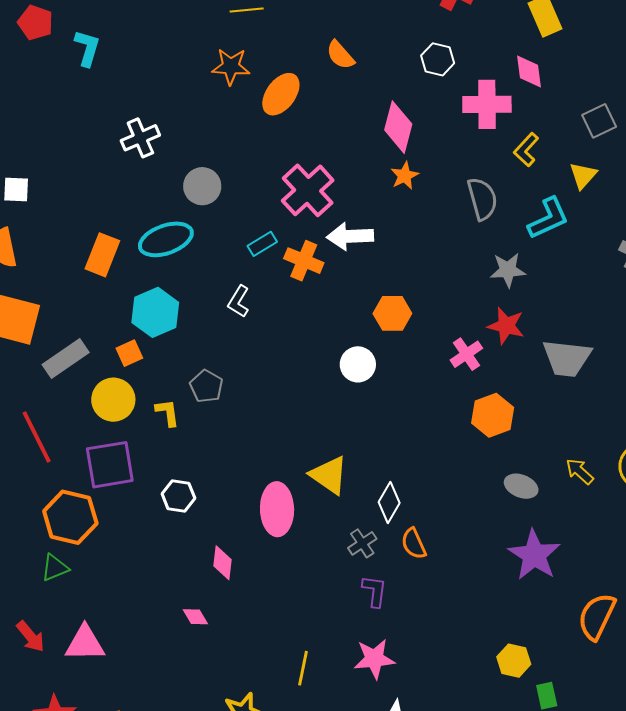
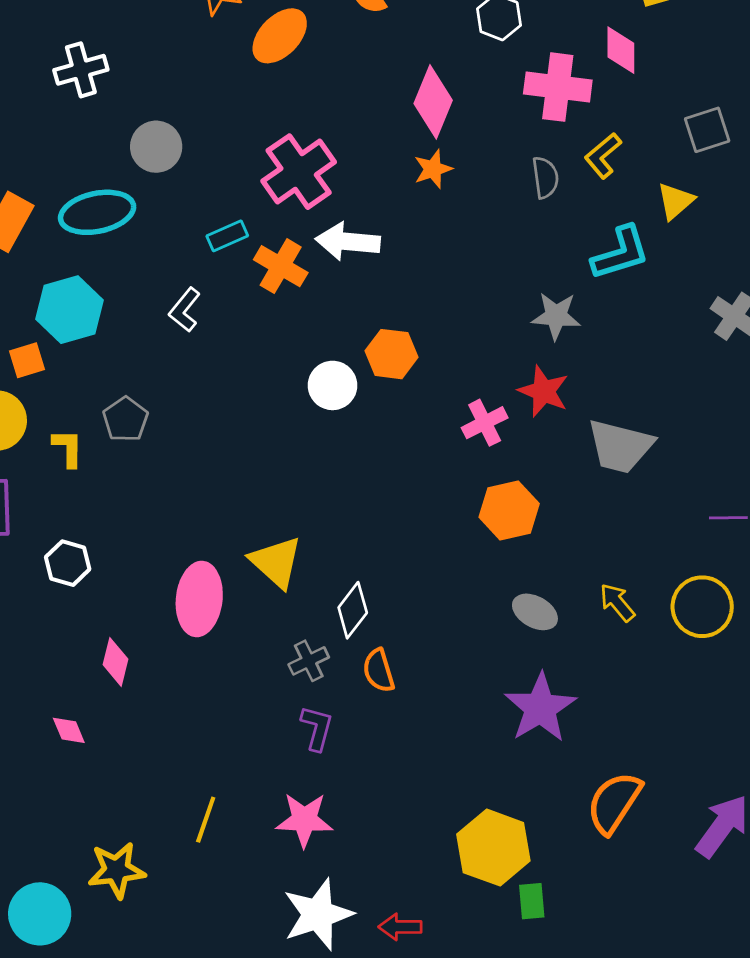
gray semicircle: (482, 199) -> (545, 177), moved, size x0.7
white circle: (358, 364) -> (333, 385), moved
yellow hexagon: (514, 661) -> (493, 848), size x1.6

